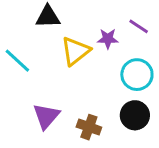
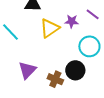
black circle: (135, 115) -> (75, 70), moved

